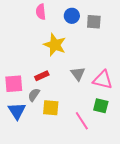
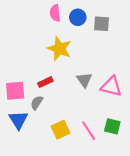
pink semicircle: (41, 12) -> (55, 13), moved
green square: (101, 106) -> (112, 126), moved
yellow square: (51, 108) -> (60, 130), moved, turned -30

